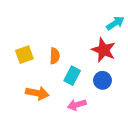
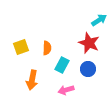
orange arrow: (37, 93) -> (32, 80), turned 90

